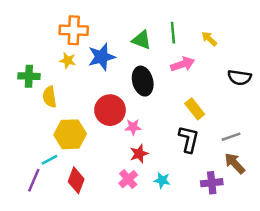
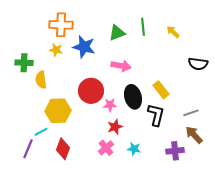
green triangle: (141, 40) -> (117, 33), turned -42
blue star: (102, 57) -> (84, 47), turned 30
pink arrow: (183, 64) -> (121, 66), moved, turned 30
black ellipse: (143, 81) -> (133, 97), moved

